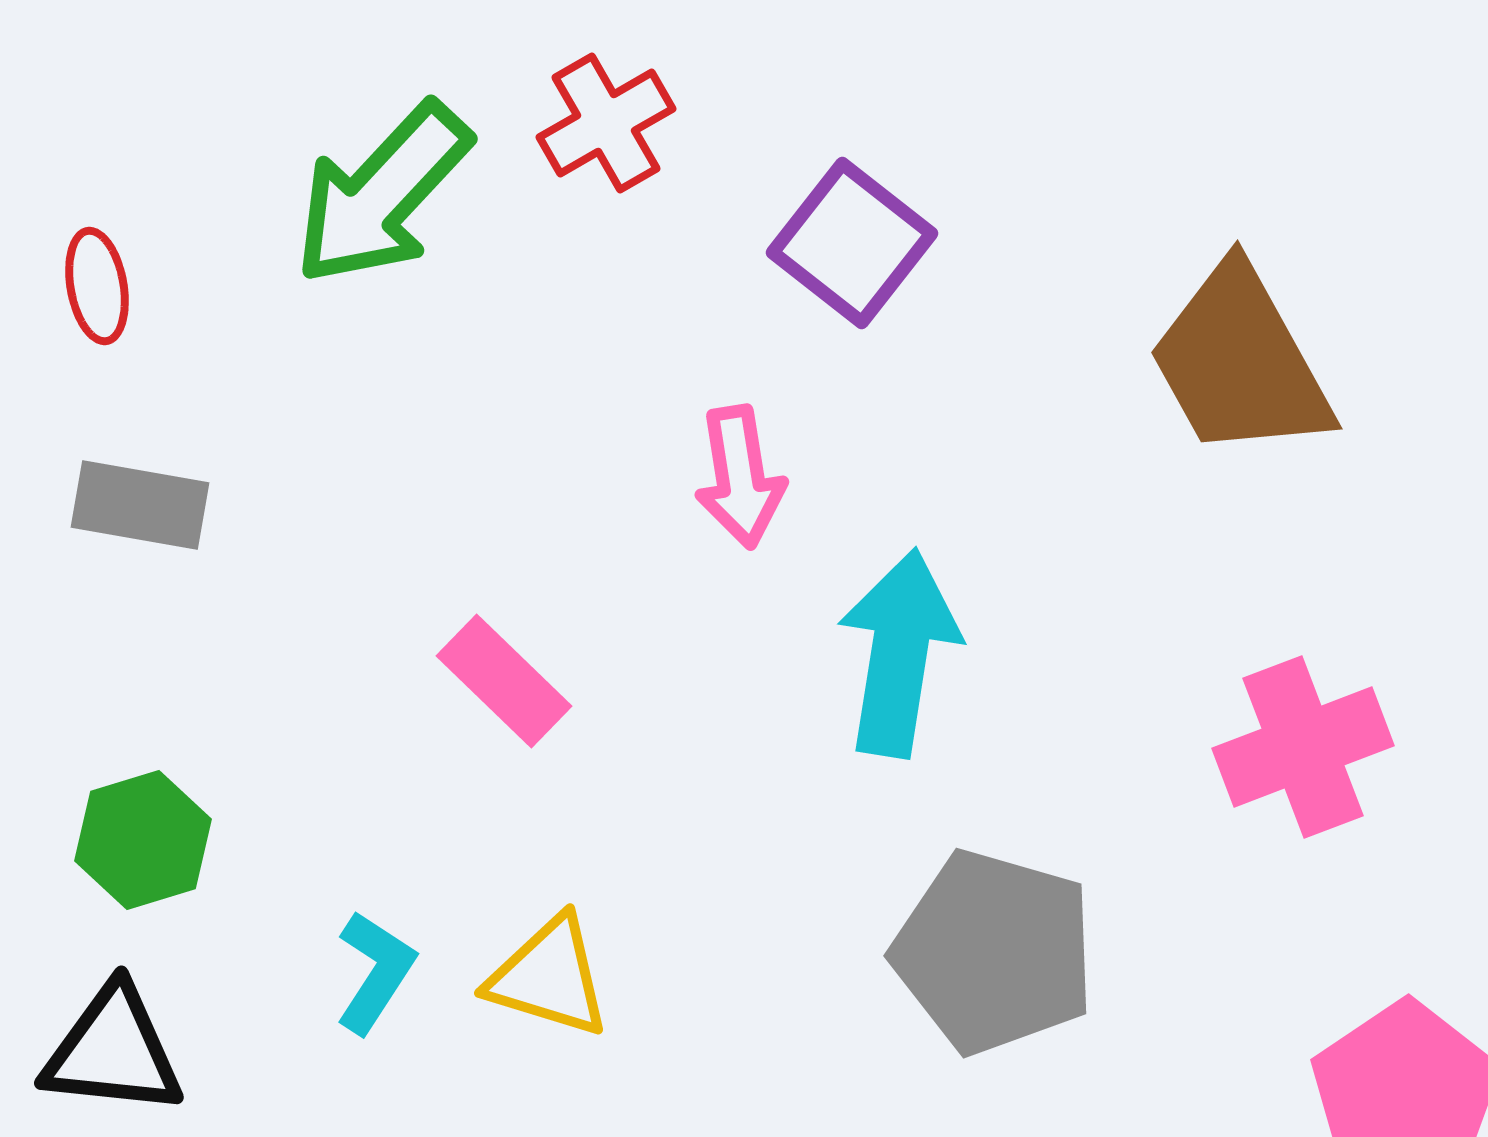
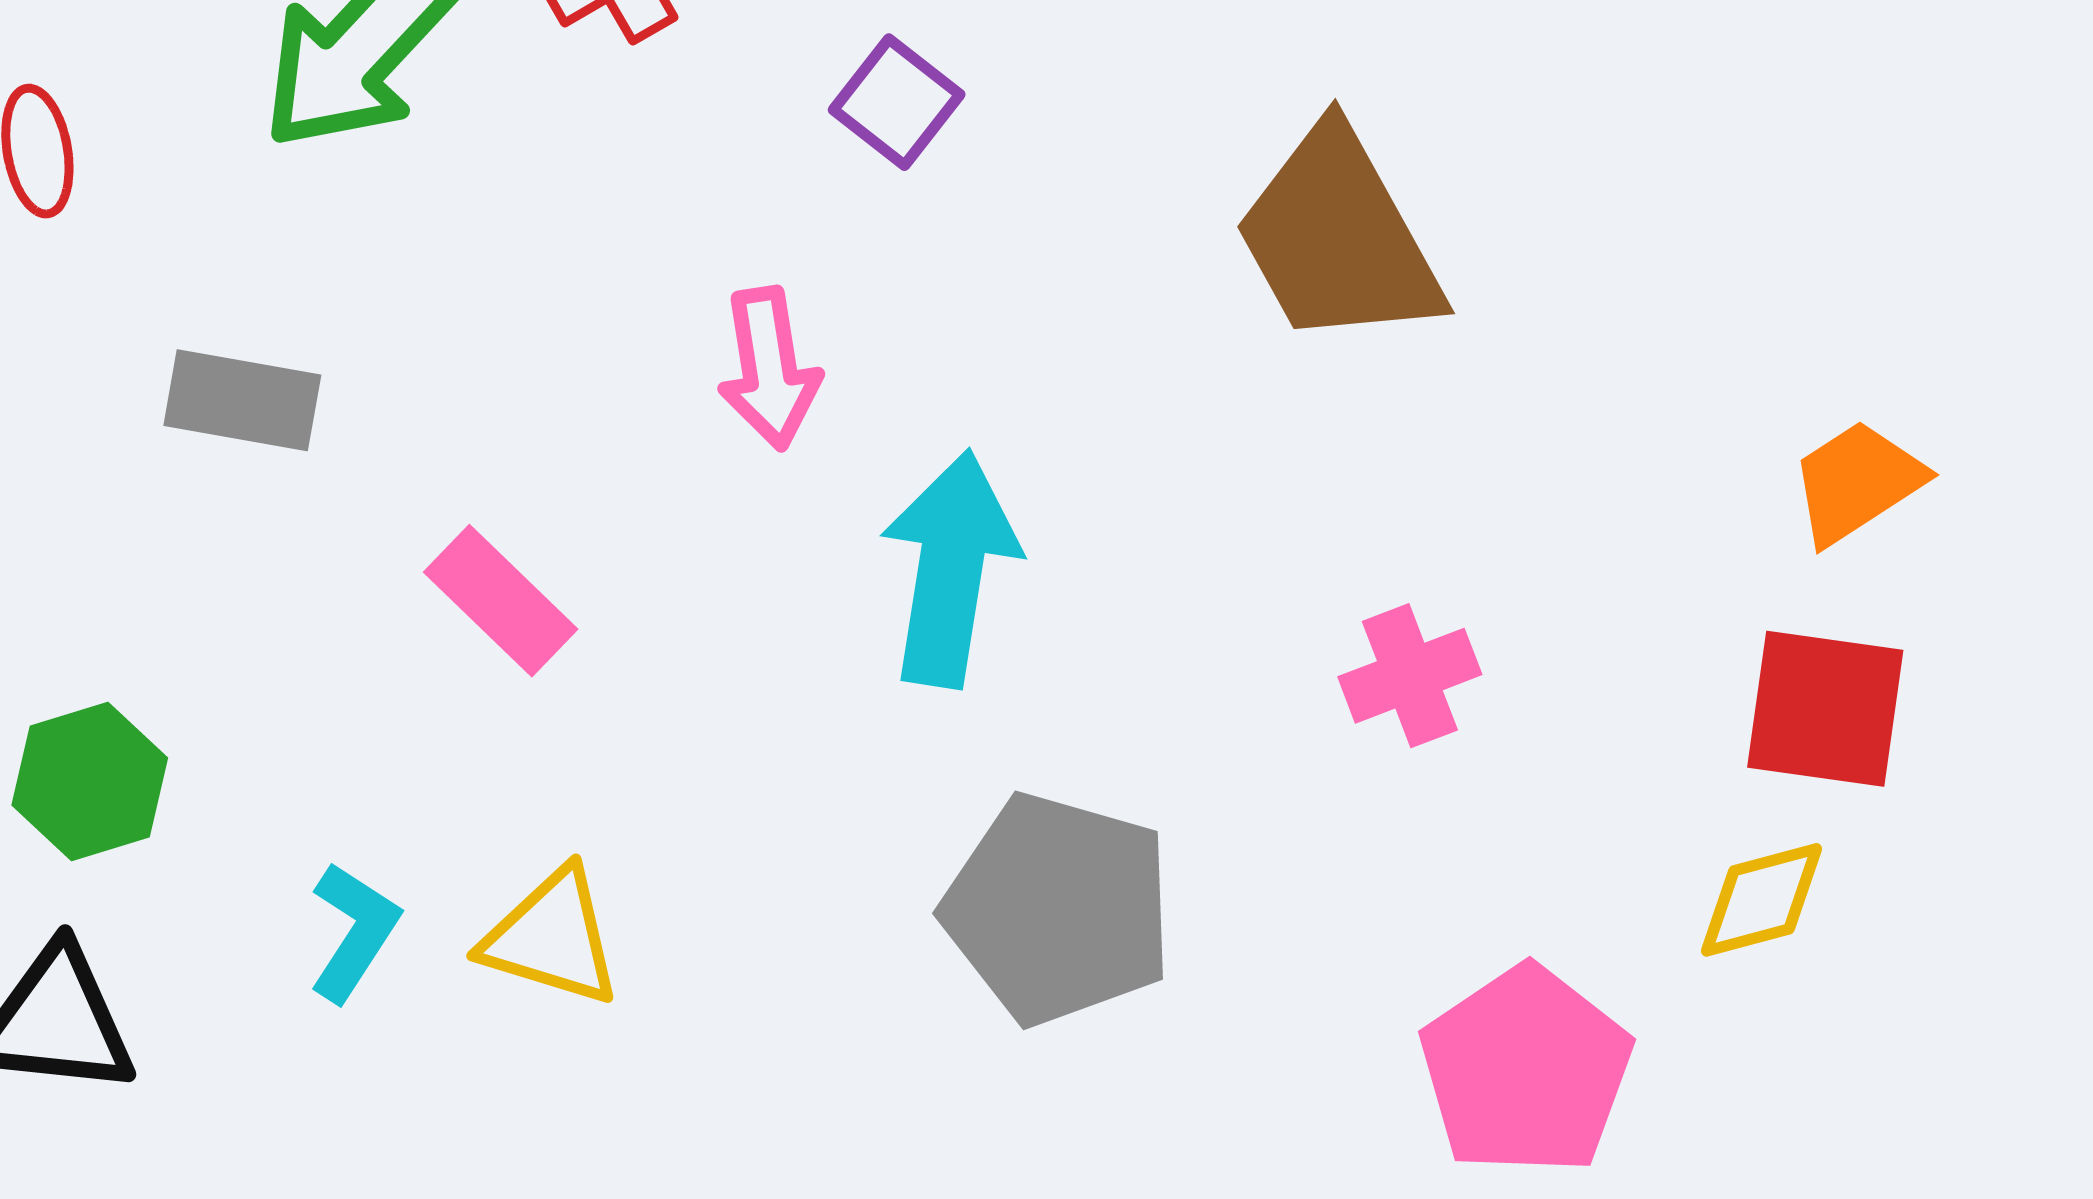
purple square: (852, 243) -> (897, 102), size x0.7
gray rectangle: (140, 505) -> (242, 400), moved
pink cross: (1303, 747) -> (1410, 676), size x0.7

